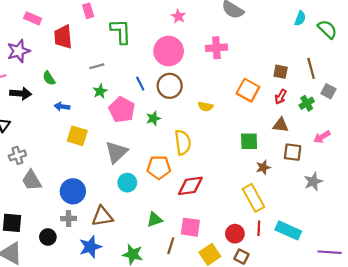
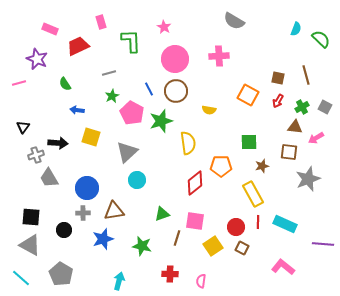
pink star: (178, 16) -> (164, 27), moved
red trapezoid: (63, 37) -> (78, 46), turned 70
purple star: (19, 51) -> (37, 59), turned -30
gray square: (328, 91) -> (325, 107), moved
black arrow: (21, 93) -> (58, 143), moved
green star: (153, 118) -> (161, 121), size x1.6
brown triangle: (281, 125) -> (295, 127), moved
orange pentagon: (159, 167) -> (221, 166), moved
gray star: (313, 182) -> (308, 179), size x1.4
red diamond: (190, 186) -> (195, 183), turned -30

